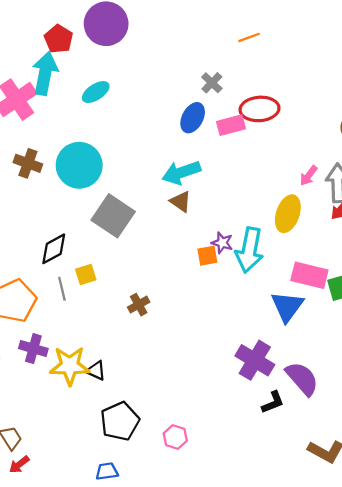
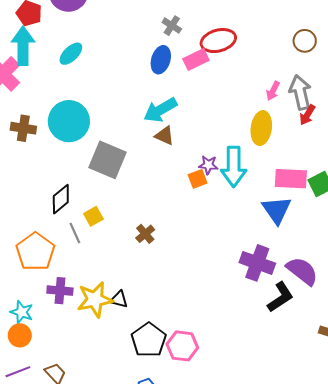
black L-shape: (273, 402) -> (280, 297), size x1.4
pink hexagon: (175, 437) -> (182, 346), moved, size x1.4

